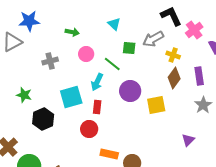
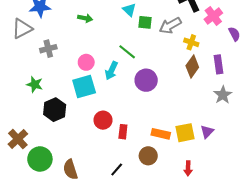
green square: (129, 48) -> (145, 22), moved
pink circle: (86, 54) -> (86, 62), moved
gray cross: (50, 61) -> (48, 49), moved
yellow square: (156, 105) -> (185, 133), moved
red rectangle: (97, 107) -> (123, 132), moved
orange rectangle: (109, 154) -> (161, 134), moved

